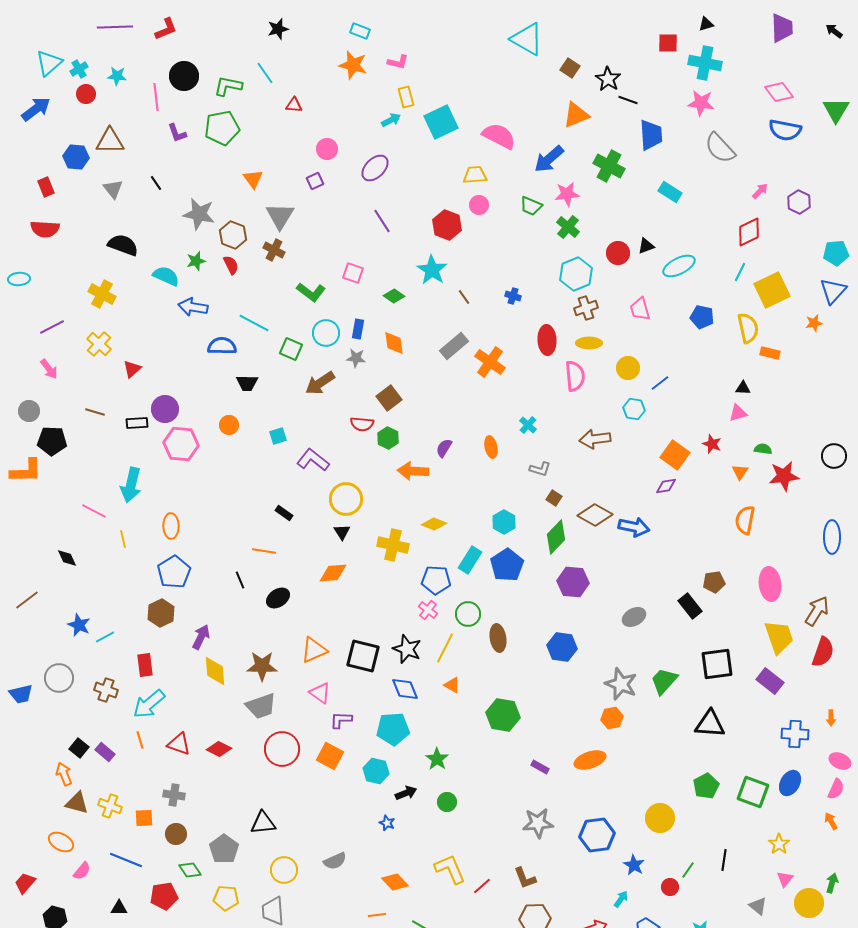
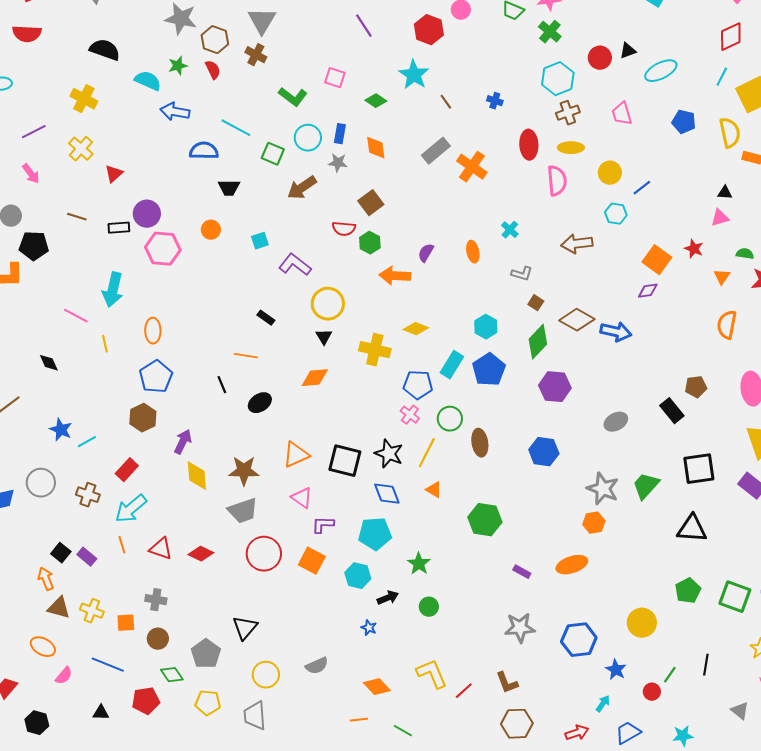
red rectangle: (145, 665) -> (127, 470), turned 50
black triangle: (263, 823) -> (245, 628), turned -44

